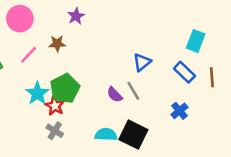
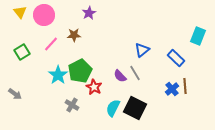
cyan rectangle: (196, 41) -> (198, 36), moved
brown line: (212, 77) -> (185, 86), moved
red star: (55, 106) -> (94, 87), moved
cyan semicircle: (106, 135) -> (113, 108), turned -66

